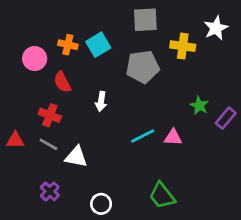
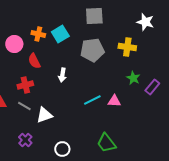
white star: (216, 28) -> (145, 22), turned -30
yellow cross: (183, 46) -> (127, 47), moved
red cross: (50, 115) -> (25, 85), turned -35
white triangle: (76, 157) -> (44, 115), turned -30

